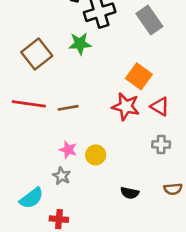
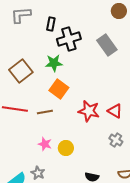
orange square: (139, 76) -> (59, 89), moved
gray cross: (161, 144) -> (116, 140), turned 32
gray star: (62, 176) -> (38, 173), moved

